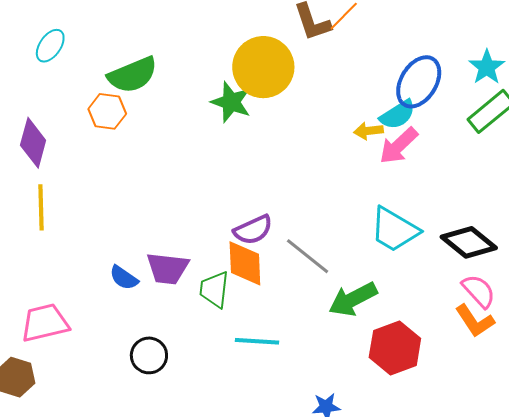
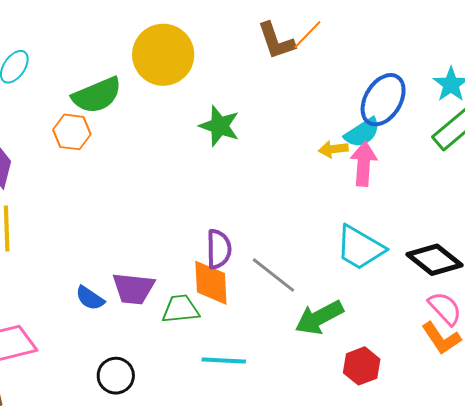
yellow circle: (263, 67) -> (163, 55), moved
green star: (231, 102) -> (219, 126), moved
pink arrow: (399, 146) -> (364, 164), turned 138
purple semicircle: (253, 230) -> (219, 249), turned -66
green trapezoid: (214, 289) -> (180, 309), turned 78
red hexagon: (395, 348) -> (362, 366), size x0.7

